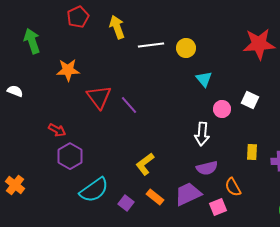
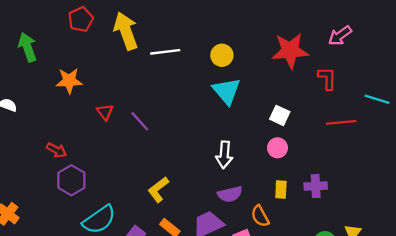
yellow arrow: (117, 27) -> (126, 31), size x1.4
yellow circle: (186, 48) -> (222, 55), moved
cyan triangle: (204, 79) -> (227, 91), size x1.5
red triangle: (99, 97) -> (105, 112), size x0.6
pink circle: (222, 109) -> (277, 148), moved
yellow rectangle: (252, 152) -> (281, 190), moved

